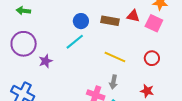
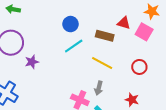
brown rectangle: (110, 21) -> (105, 36), moved
cyan line: (75, 42) -> (74, 46), moved

